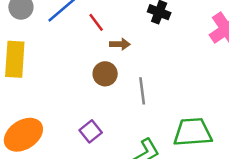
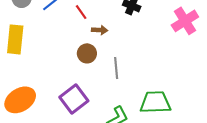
purple square: (91, 131) -> (74, 99), size x1.6

